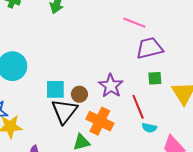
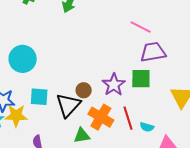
green square: (155, 78) -> (141, 79), moved, size x1.5
cyan square: (55, 89) -> (39, 97), moved
red line: (138, 107) -> (128, 118), moved

